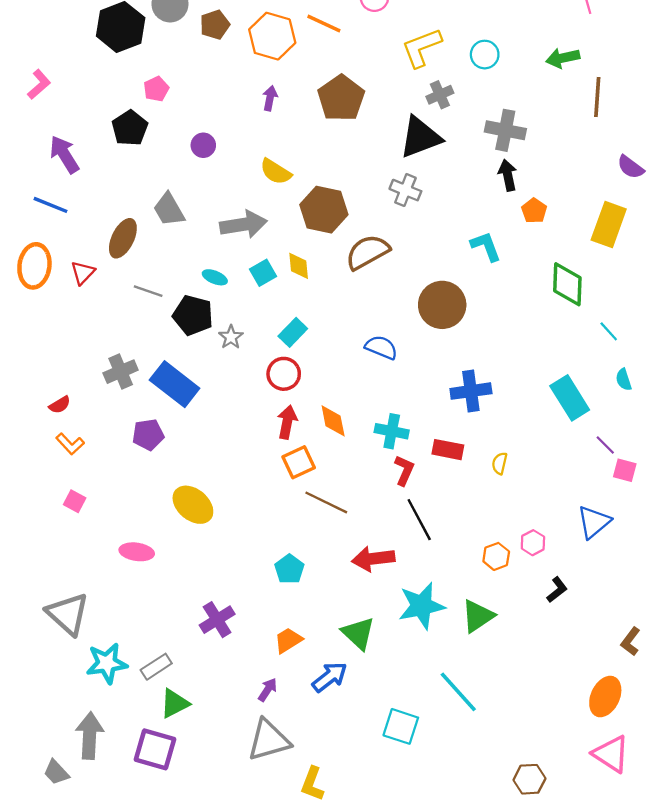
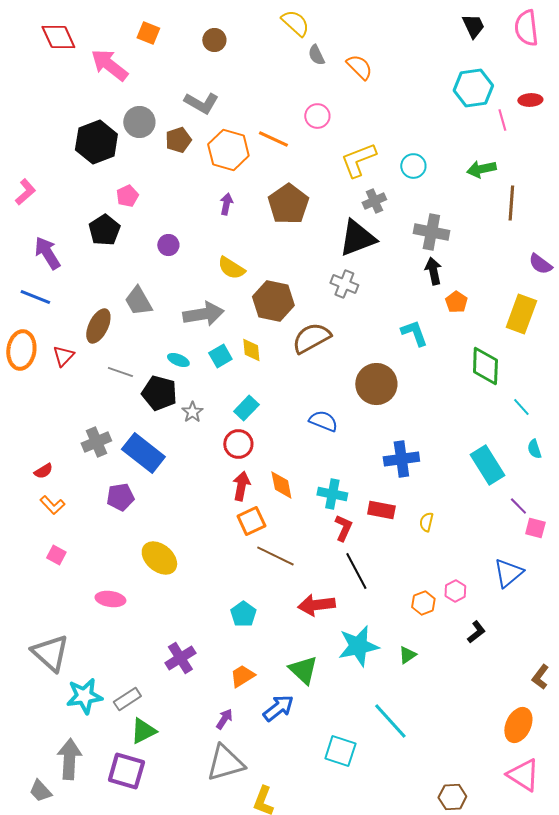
green triangle: (478, 616) -> (407, 655), size x0.6

